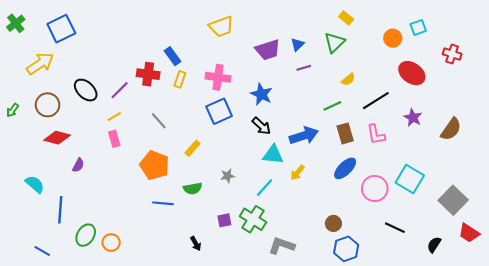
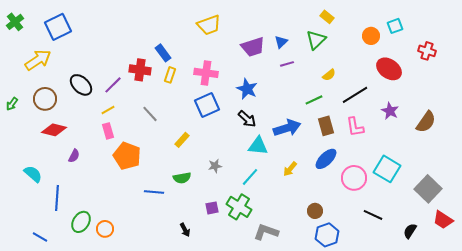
orange pentagon: (154, 165) -> (127, 156), moved
yellow arrow: (297, 173) -> (290, 169), moved

